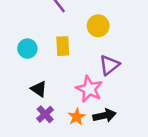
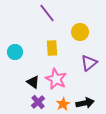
cyan circle: (27, 49) -> (15, 52), moved
pink star: (89, 89) -> (56, 79), moved

